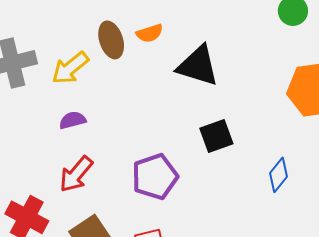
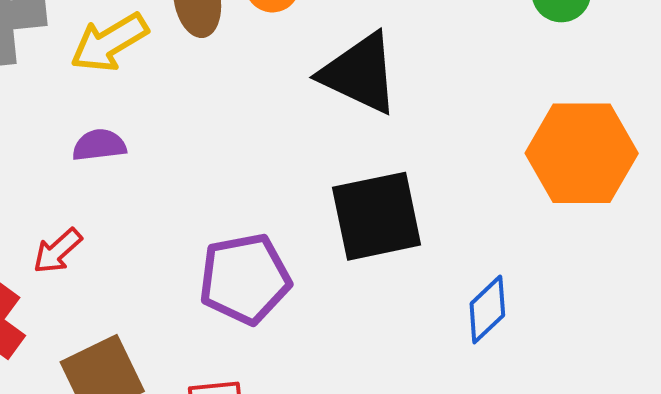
black square: (216, 136) -> (377, 216), size x1.4
red arrow: (76, 174) -> (57, 251), moved, size x0.7

